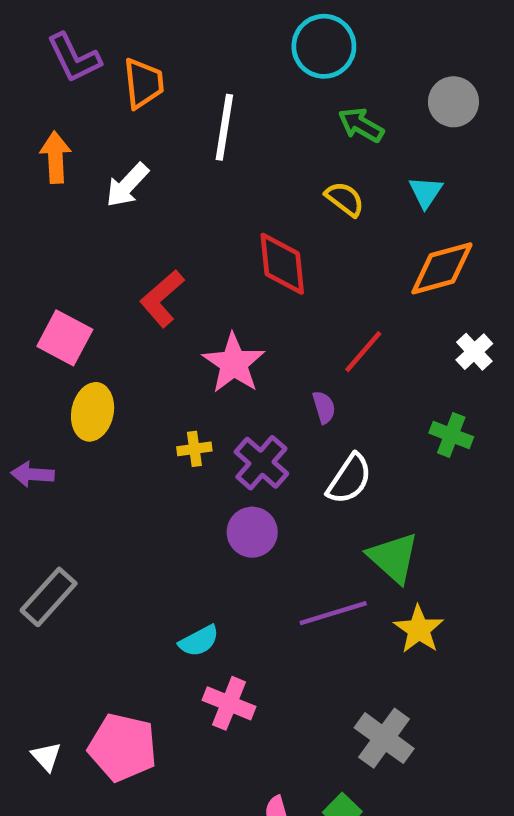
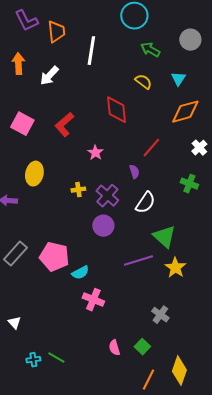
pink square: (65, 338) -> (22, 124), moved
pink star: (234, 363) -> (95, 153), size x0.6
gray cross: (384, 738) -> (160, 315), size x0.7
pink pentagon: (123, 747) -> (54, 257), moved

